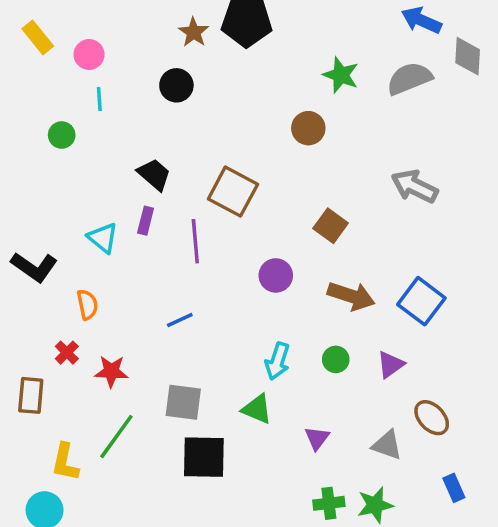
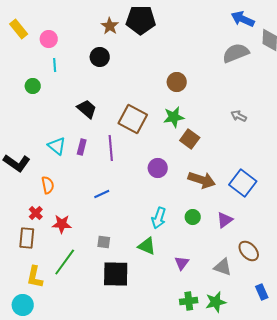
green star: (341, 75) -> (174, 117), moved, turned -30
gray arrow: (415, 186) -> (239, 116), size x0.6
purple rectangle: (146, 221) -> (82, 147), moved
brown rectangle: (31, 395) -> (27, 238), moved
gray square: (183, 402) -> (104, 242), size x0.6

